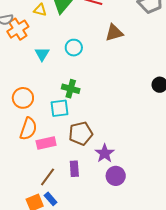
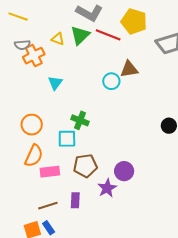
cyan circle: (74, 48) -> (111, 81), moved
purple circle: (116, 176) -> (124, 171), moved
brown line: (48, 177) -> (48, 206), turned 30

